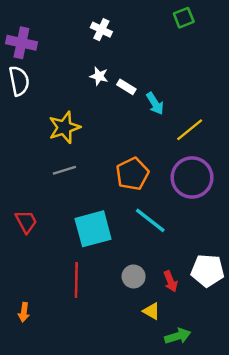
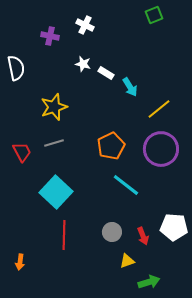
purple cross: (21, 43) -> (50, 36), moved, size x0.7
red trapezoid: (26, 222) -> (22, 152), moved
cyan square: (93, 229) -> (56, 192), moved, turned -32
yellow triangle: (151, 311) -> (127, 261), turned -49

